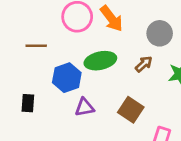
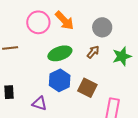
blue hexagon: (67, 78) -> (60, 80), moved
purple triangle: (84, 107) -> (40, 103), moved, turned 35

